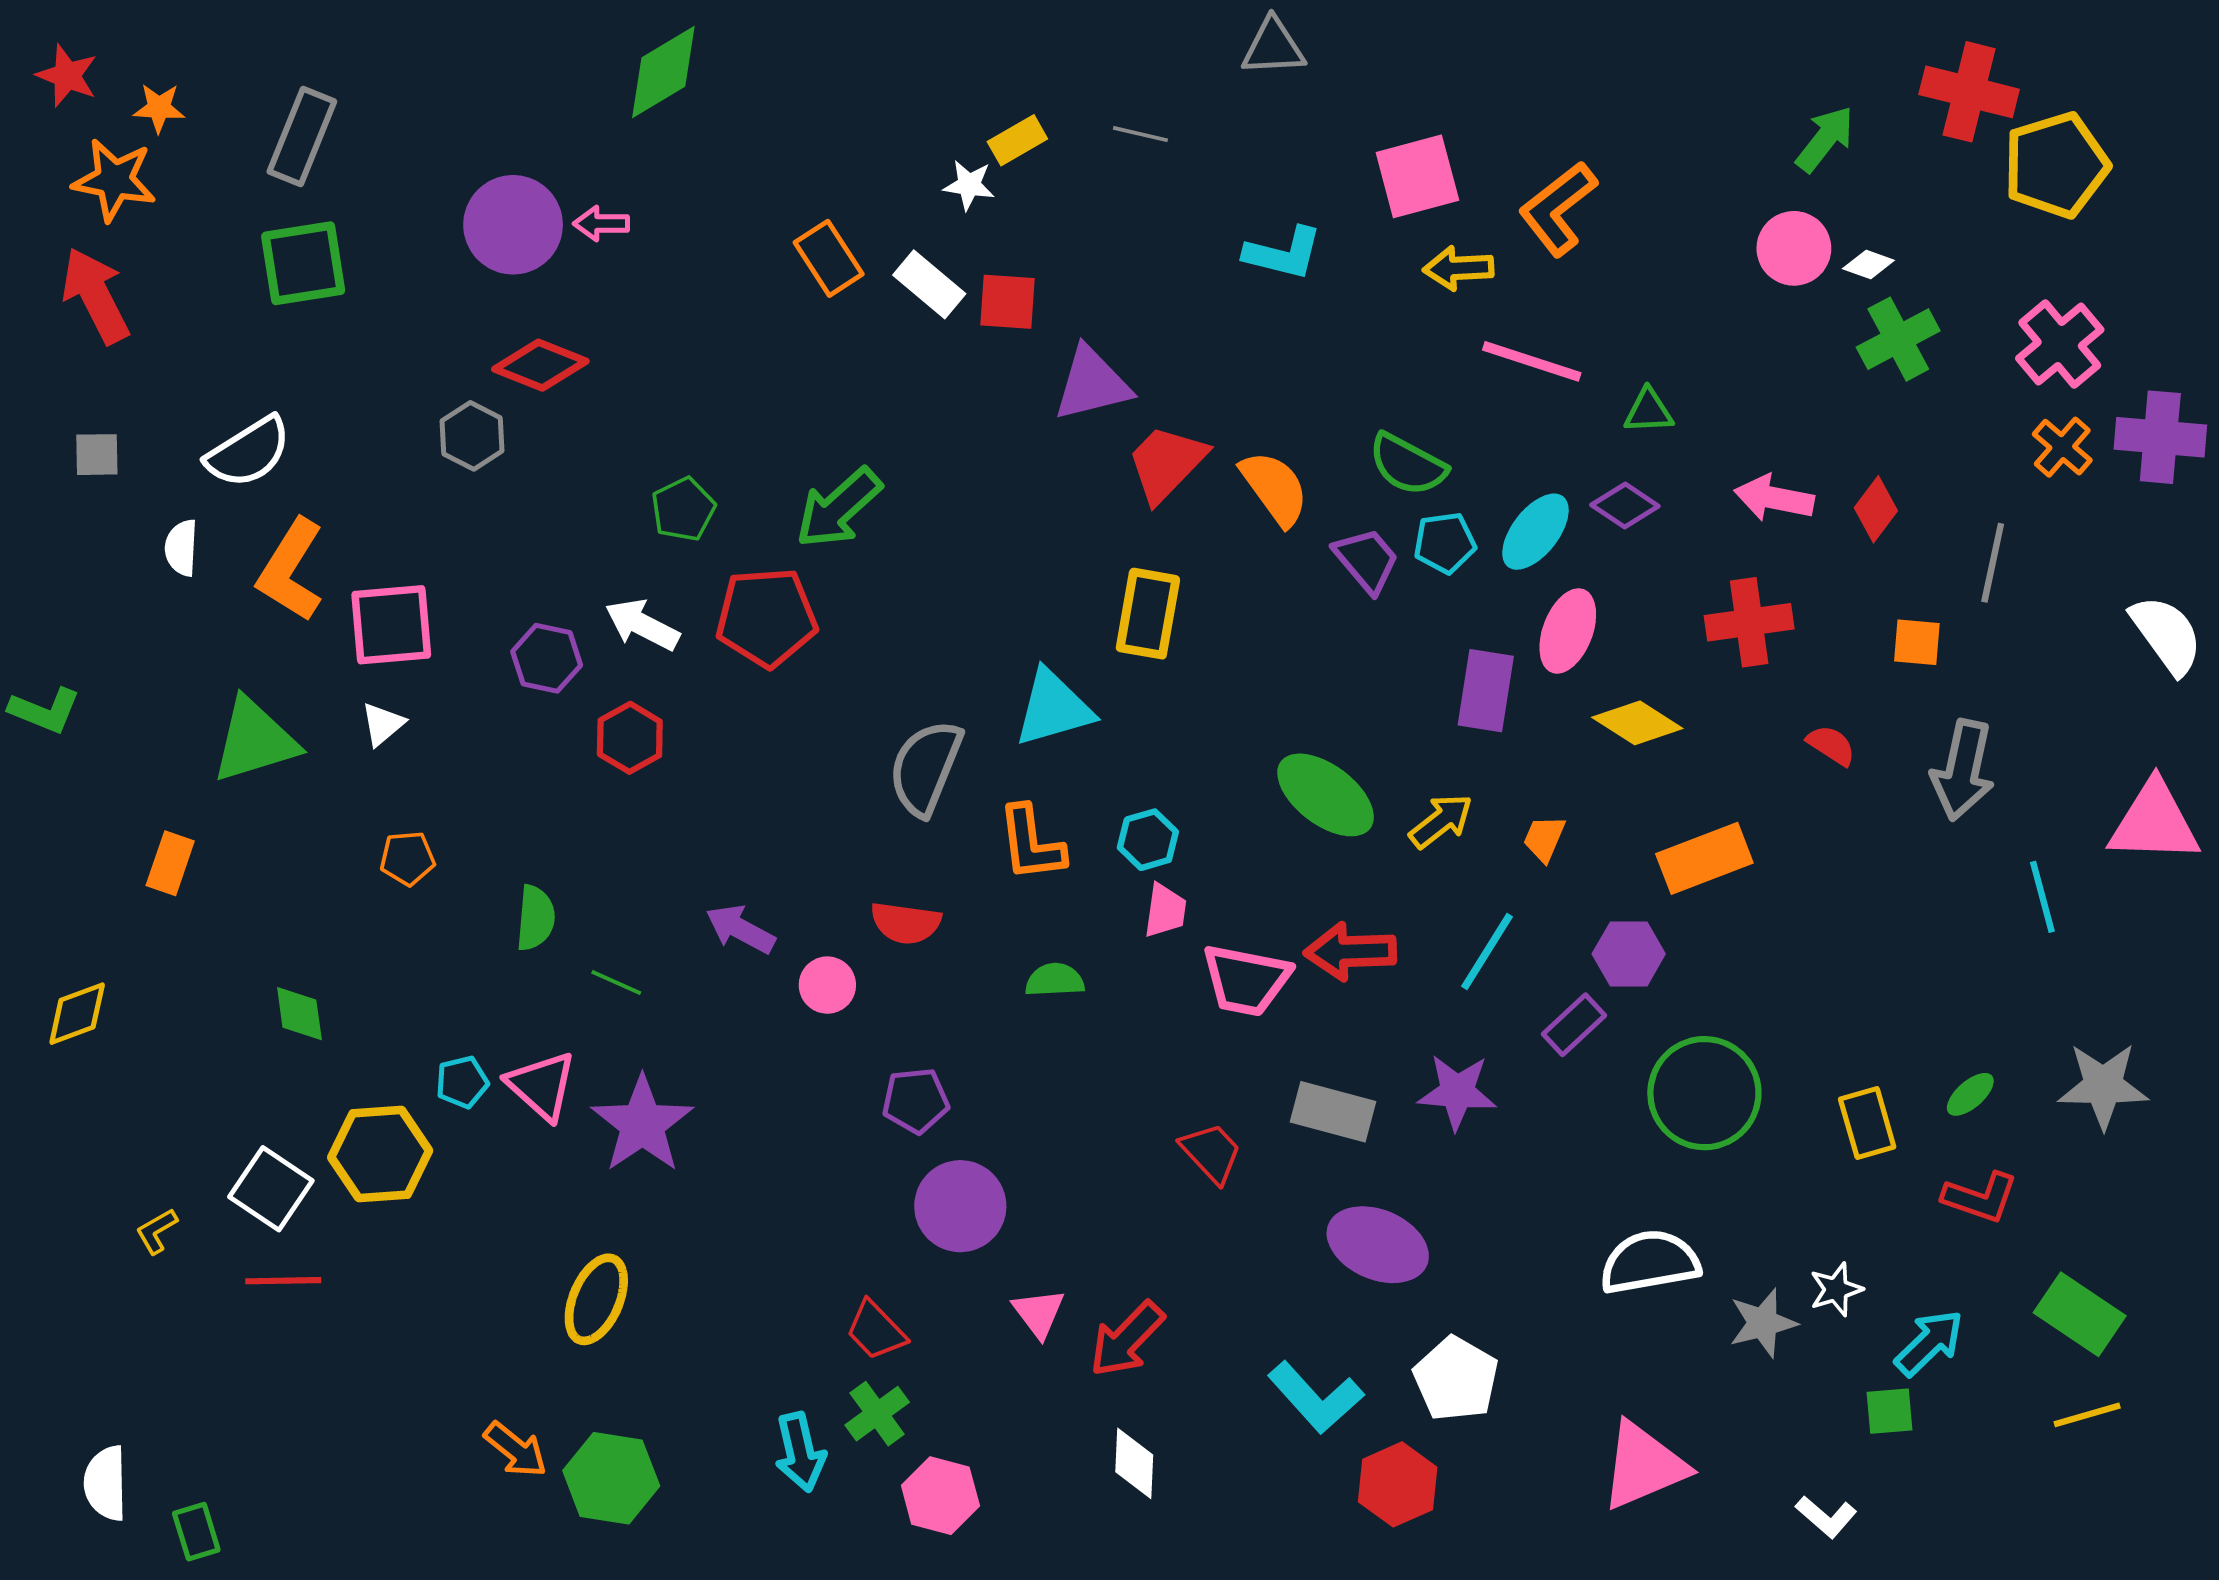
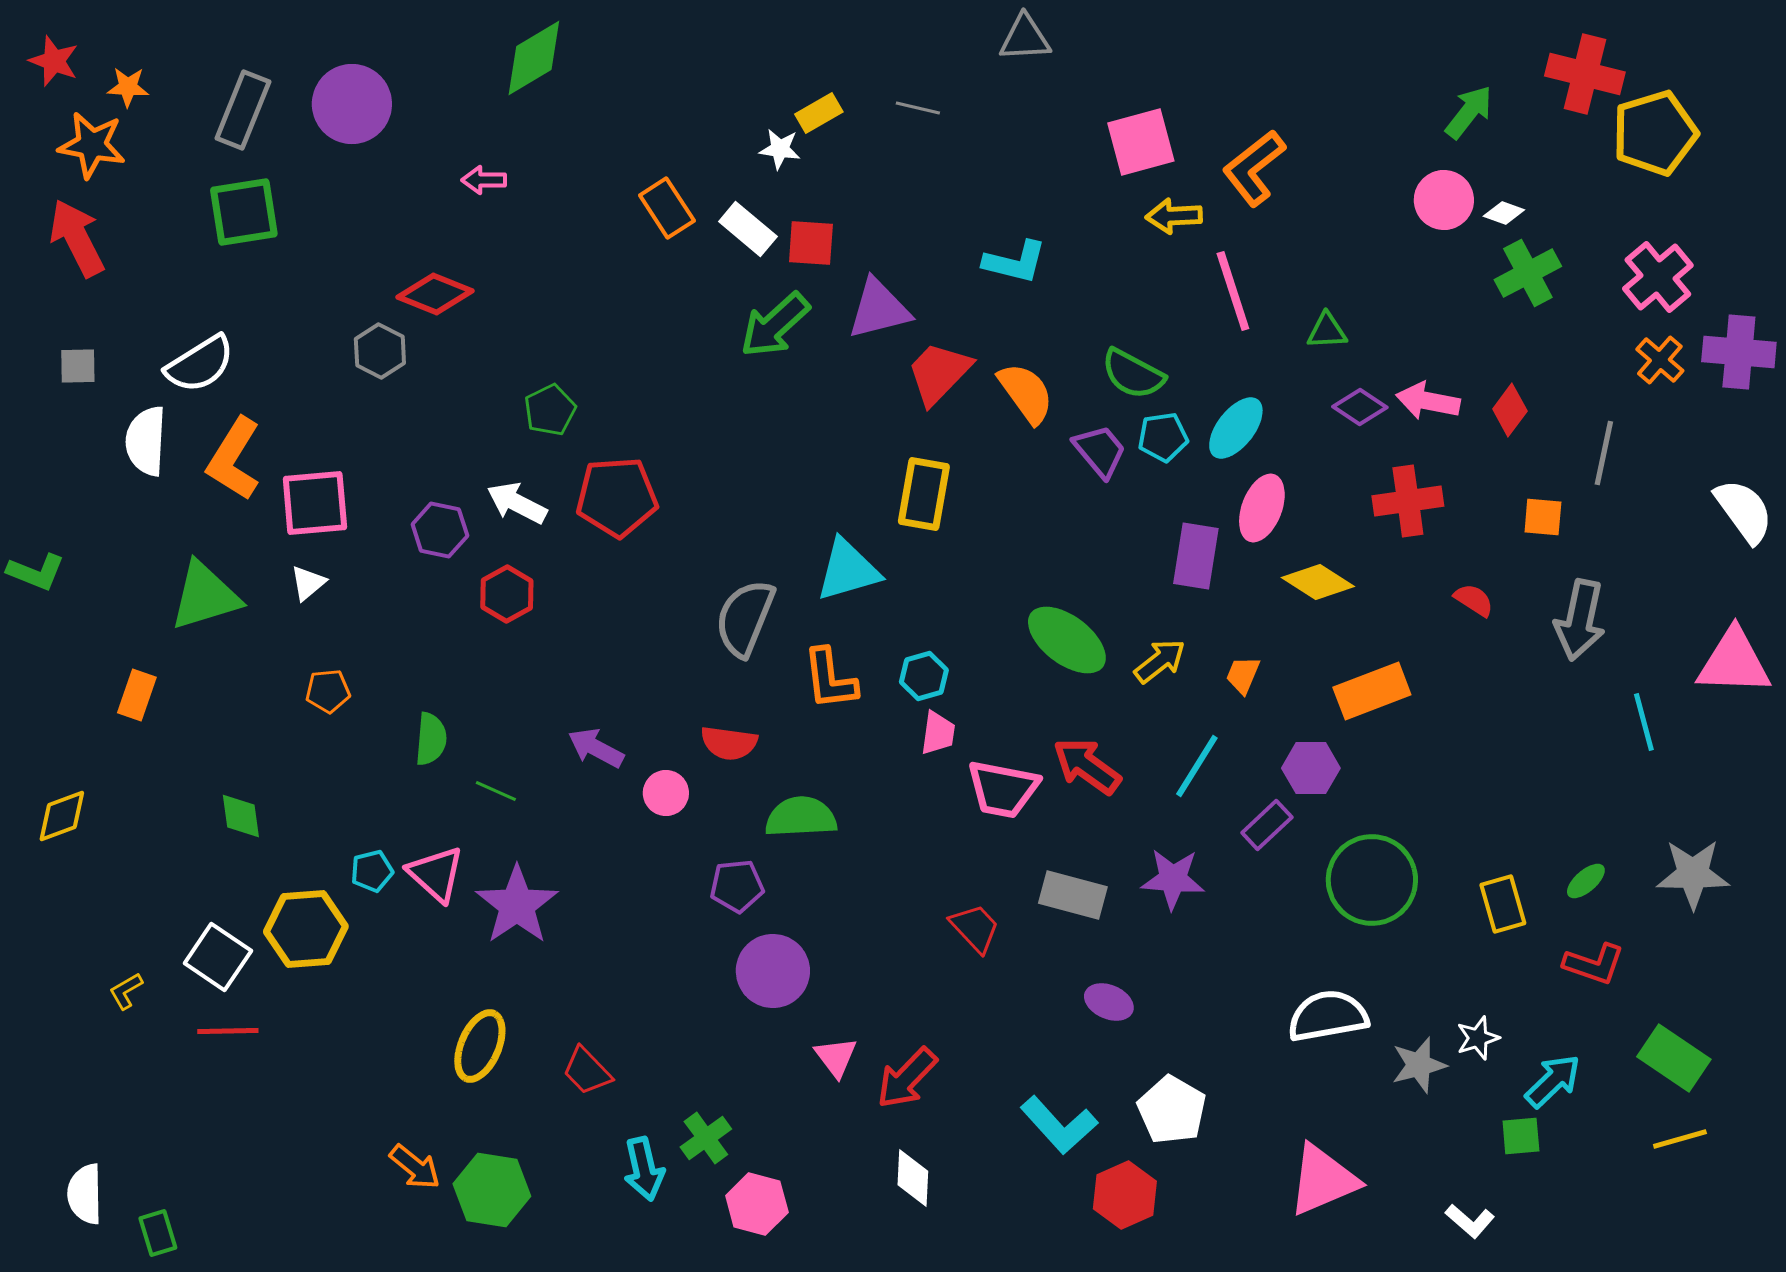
purple circle: (513, 225) -> (352, 104), moved
cyan L-shape: (1283, 253) -> (1015, 262), moved
pink line: (1532, 361) -> (1233, 291), turned 54
purple diamond: (1625, 506) -> (1360, 407), moved
green arrow: (839, 508) -> (775, 325), moved
white semicircle: (181, 548) -> (146, 441), size x1.5
red arrow: (1350, 951) -> (1087, 766), turned 38
green semicircle: (1055, 980) -> (801, 817), moved, size x1.5
purple ellipse: (1378, 1245) -> (1109, 1002), size x0.6
red trapezoid: (876, 1330) -> (587, 1071), moved

